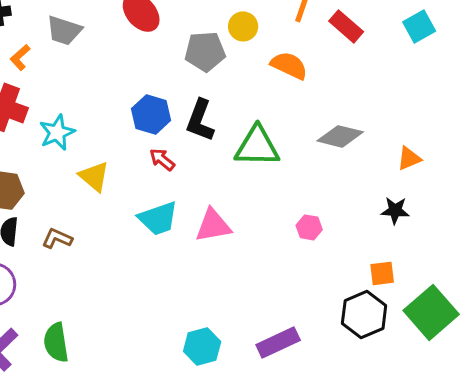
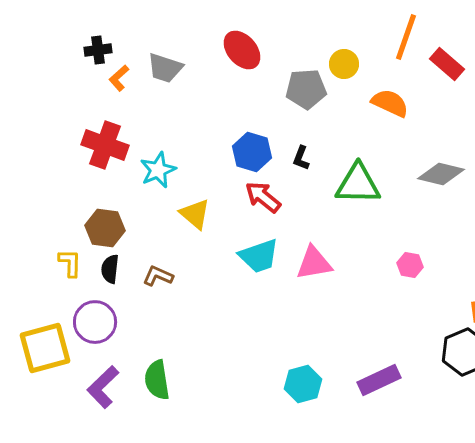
orange L-shape: (20, 57) -> (119, 78), moved
black L-shape: (200, 120) -> (301, 158), size x0.6
red arrow: (162, 159) -> (263, 197), size x1.4

